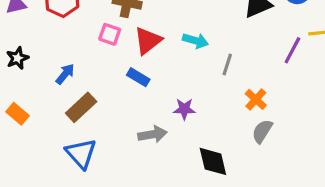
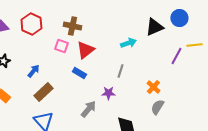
cyan arrow: (195, 41) -> (128, 43), moved, turned -35
gray line: (227, 64) -> (120, 71), moved
gray arrow: (153, 134) -> (88, 109), turned -42

